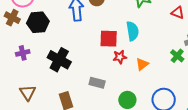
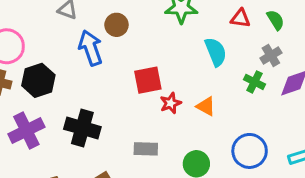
cyan semicircle: (133, 31) -> (216, 52), moved
purple cross: (23, 53) -> (26, 130), size x1.6
orange triangle: (142, 64) -> (206, 106), turned -40

